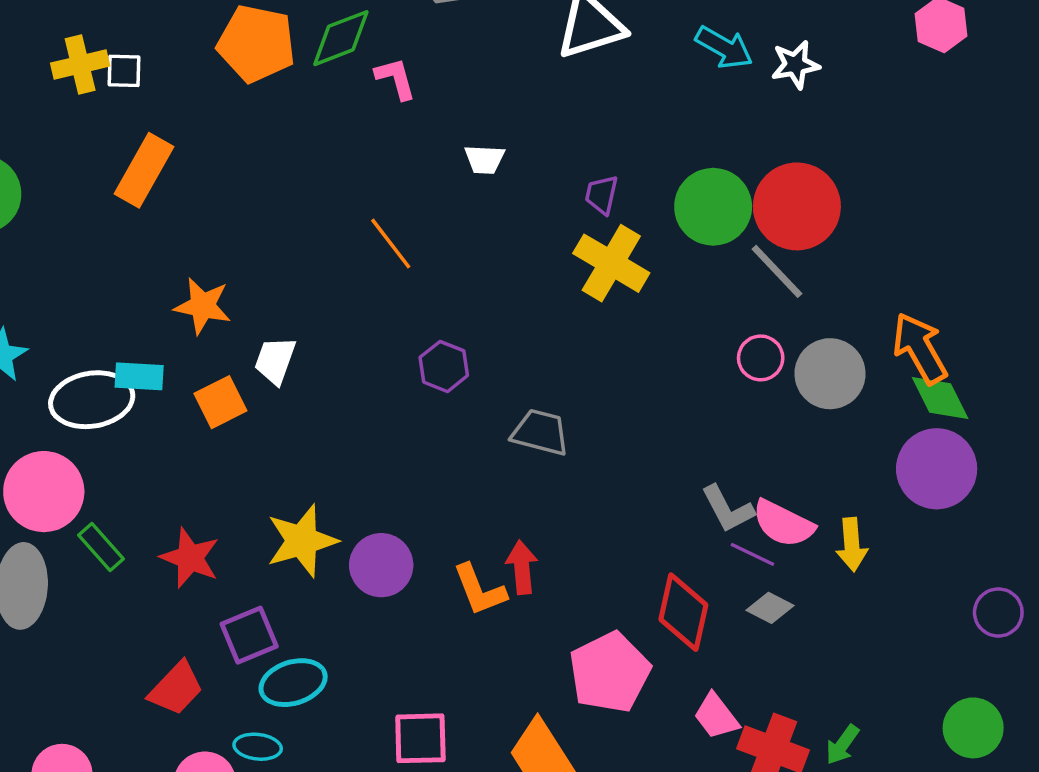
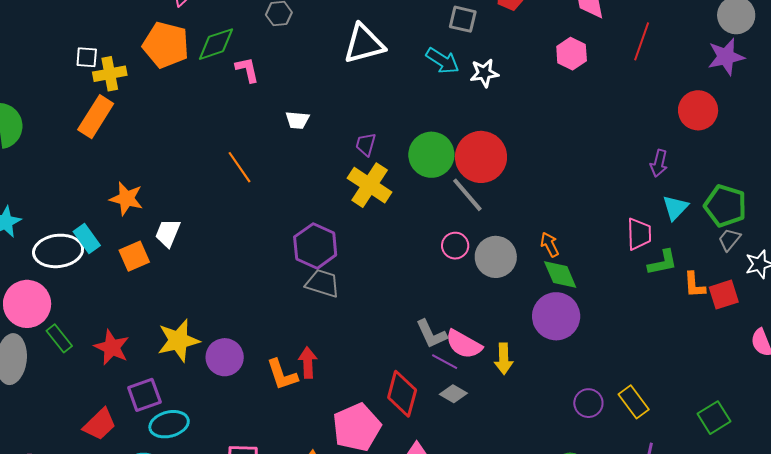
yellow cross: (80, 65) -> (110, 74), moved
orange arrow: (920, 348) -> (550, 245), size x0.6
purple hexagon: (444, 366) -> (315, 246), moved, size x1.5
cyan rectangle: (139, 376) -> (87, 238), turned 48

